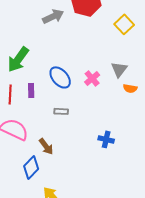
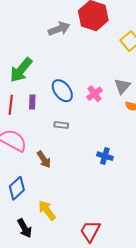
blue diamond: (31, 167) -> (17, 188), moved

